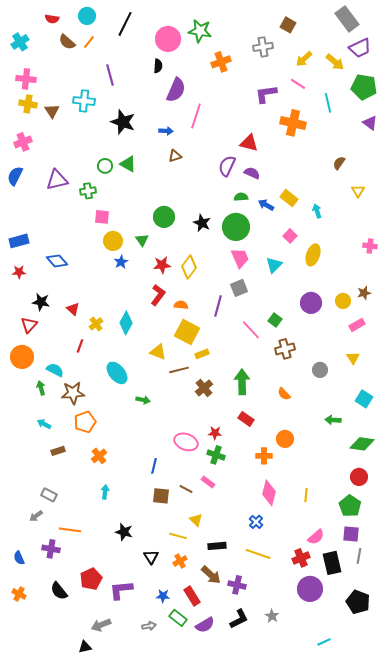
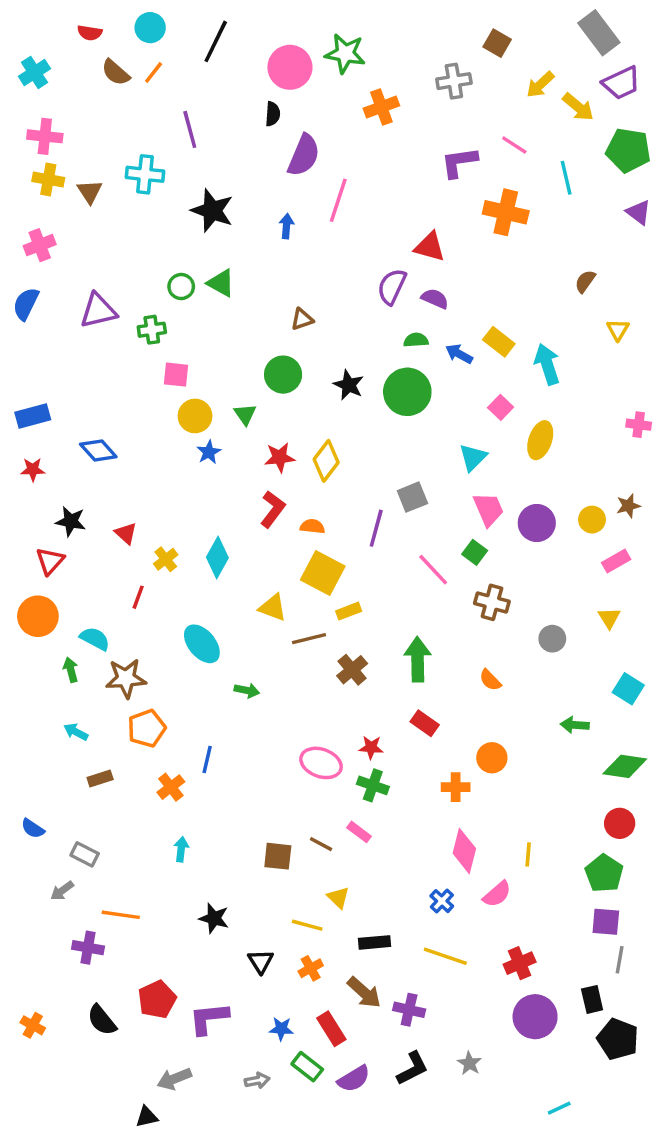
yellow arrow: (304, 59) -> (540, 85), moved
blue arrow: (166, 131) -> (286, 226), turned -88
brown triangle: (175, 156) -> (302, 319), moved
cyan arrow: (317, 211) -> (547, 364), size x1.6
pink trapezoid: (240, 258) -> (488, 509), moved
brown cross: (285, 349) -> (492, 602), turned 30
blue line: (154, 466) -> (207, 759), moved
pink semicircle: (316, 537) -> (497, 894), moved
blue semicircle: (19, 558) -> (33, 829), moved, turned -32
black rectangle: (332, 563) -> (592, 999), moved, size x0.7

